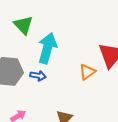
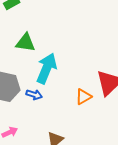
green triangle: (23, 25) -> (25, 43), turned -45

